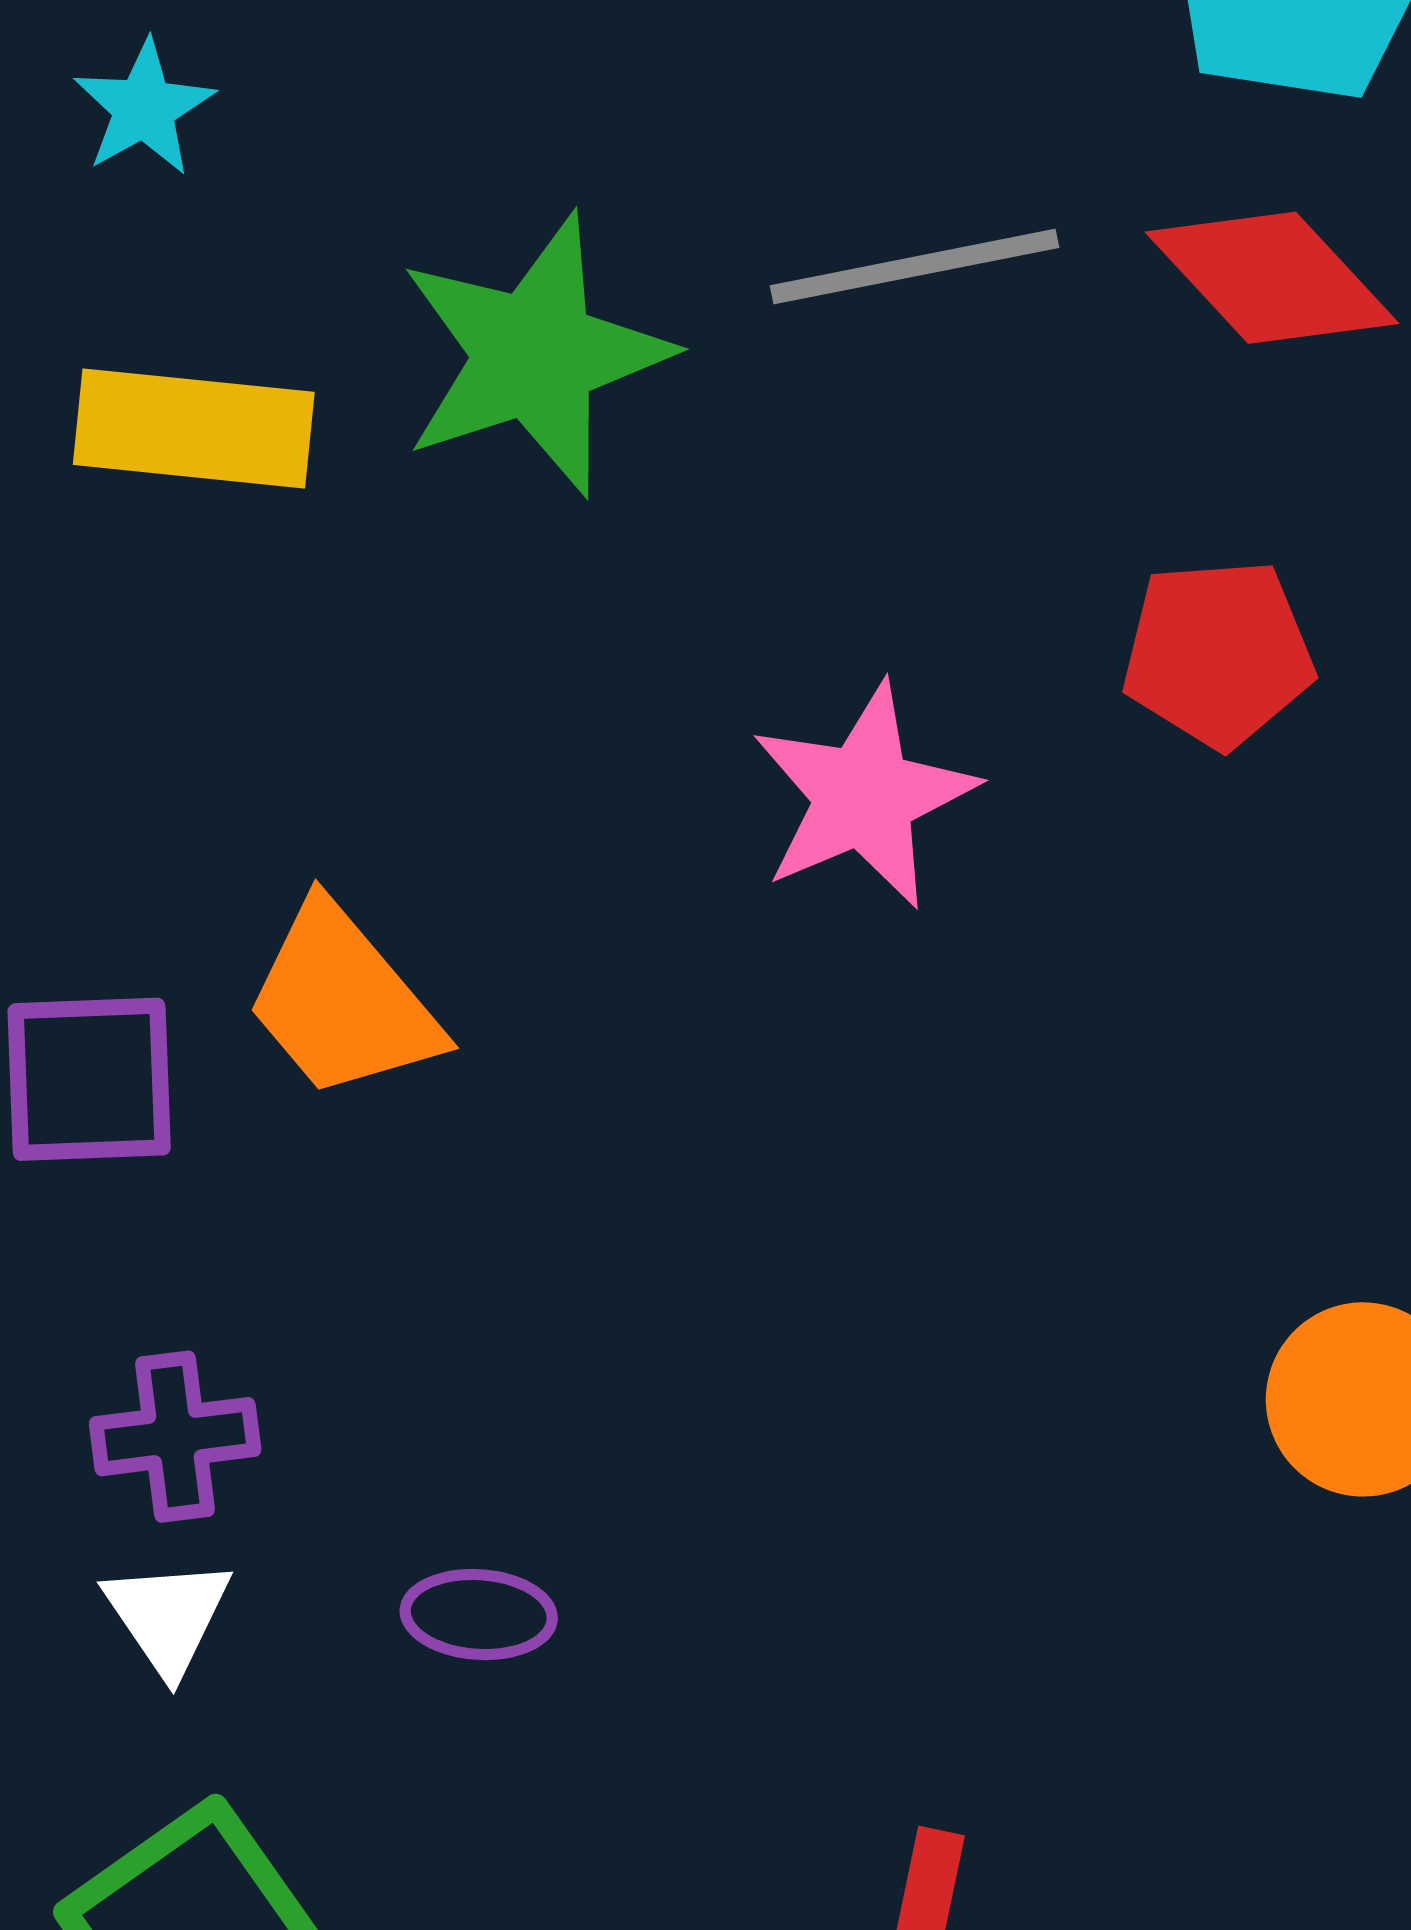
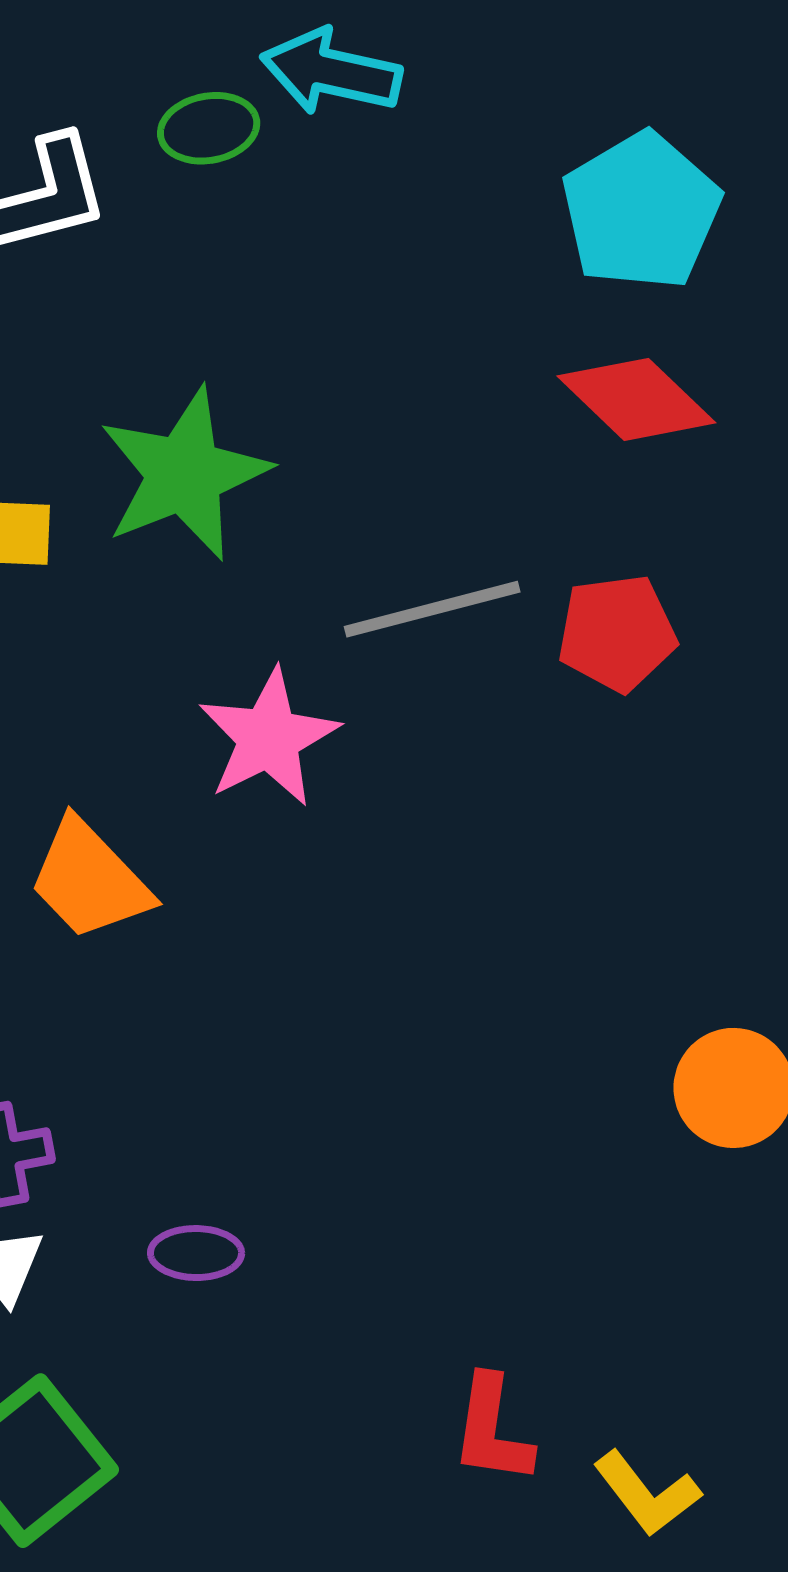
gray line: (915, 267) -> (432, 609), moved
pink star: (864, 796) -> (269, 738), moved

